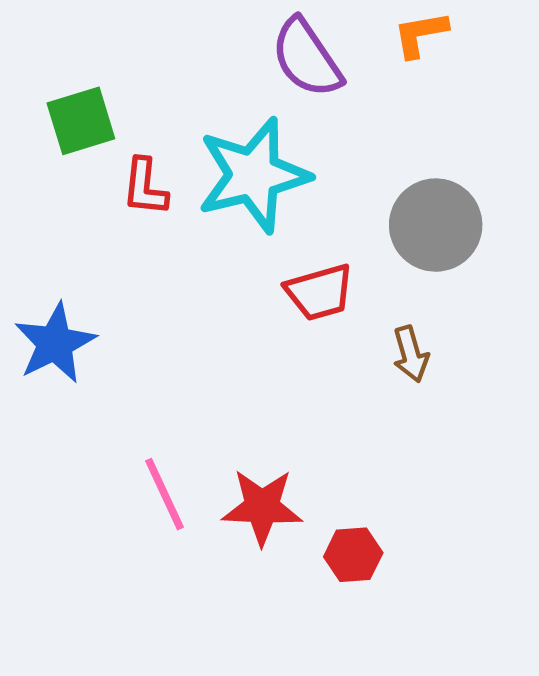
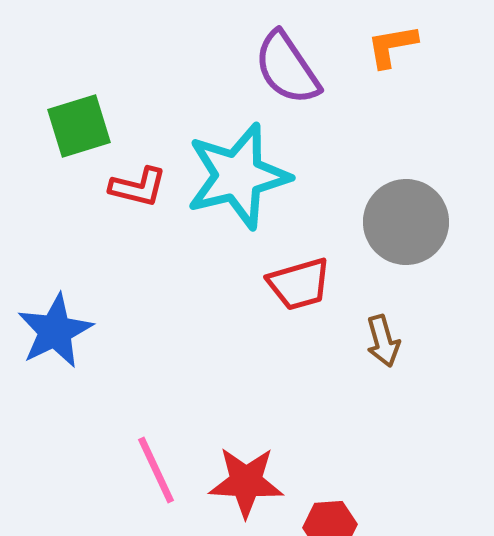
red L-shape: (145, 187) -> (138, 187), turned -82

